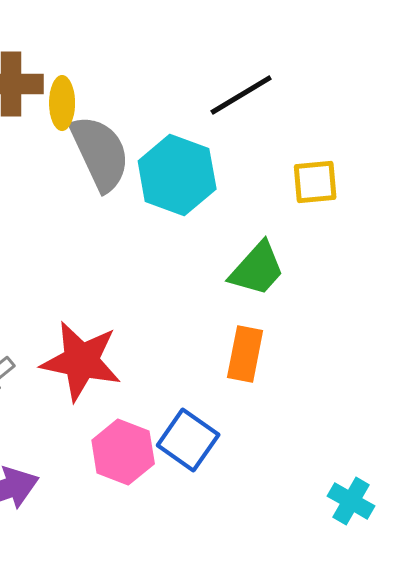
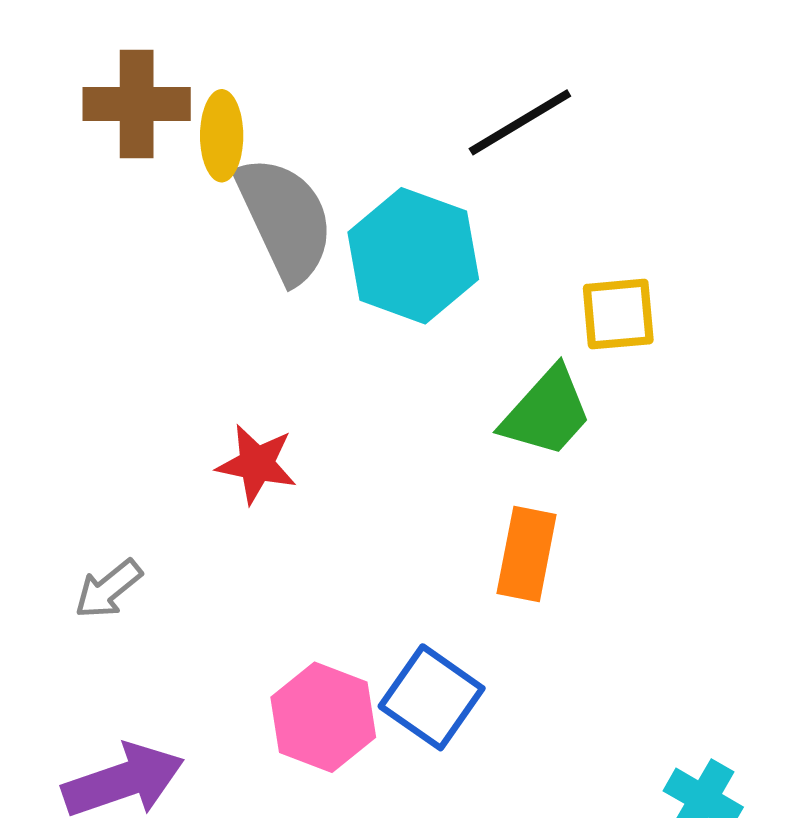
yellow square: (315, 182) -> (618, 314), moved
red star: (81, 361) -> (257, 464), moved, size x0.6

